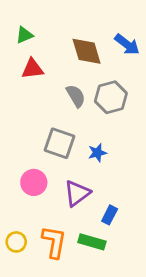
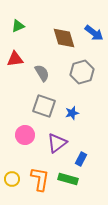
red triangle: (32, 69) -> (15, 59), moved
gray semicircle: (76, 96) -> (42, 73), moved

